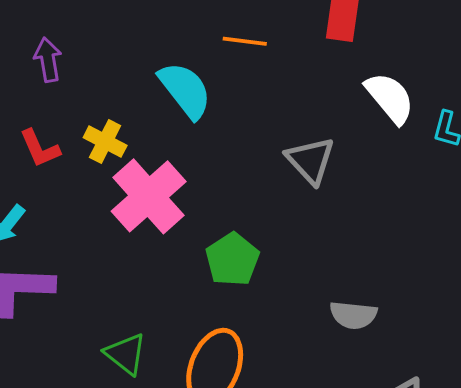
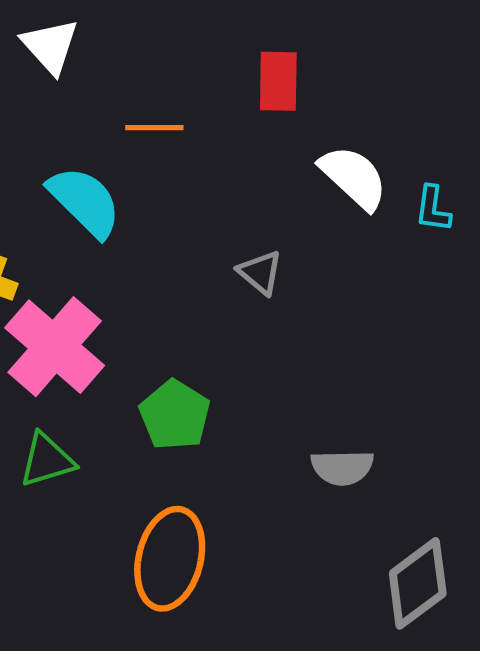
gray triangle: (310, 160) -> (260, 272), size x0.7
green triangle: (126, 354) -> (47, 460), moved, turned -48

